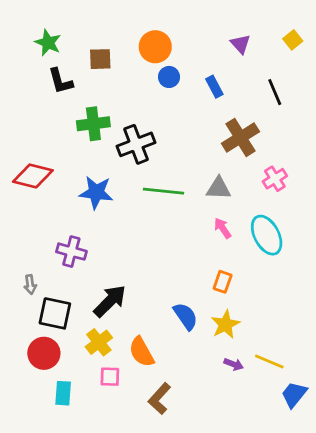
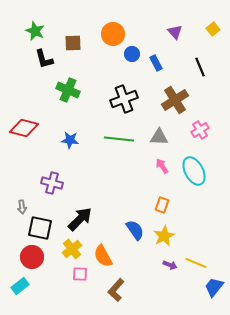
blue circle: (169, 77) -> (132, 54), moved
green cross: (93, 124) -> (68, 90), turned 30
black cross: (136, 144) -> (124, 99), moved
blue star: (96, 192) -> (70, 140), size x0.7
cyan rectangle: (63, 393) -> (20, 286), moved, turned 48

